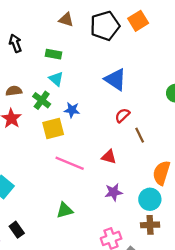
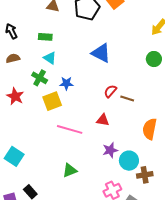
brown semicircle: (14, 91) -> (13, 58), moved
red semicircle: (122, 115) -> (110, 91), moved
brown line: (140, 135) -> (127, 98), turned -40
cyan circle: (150, 199) -> (129, 161), moved

